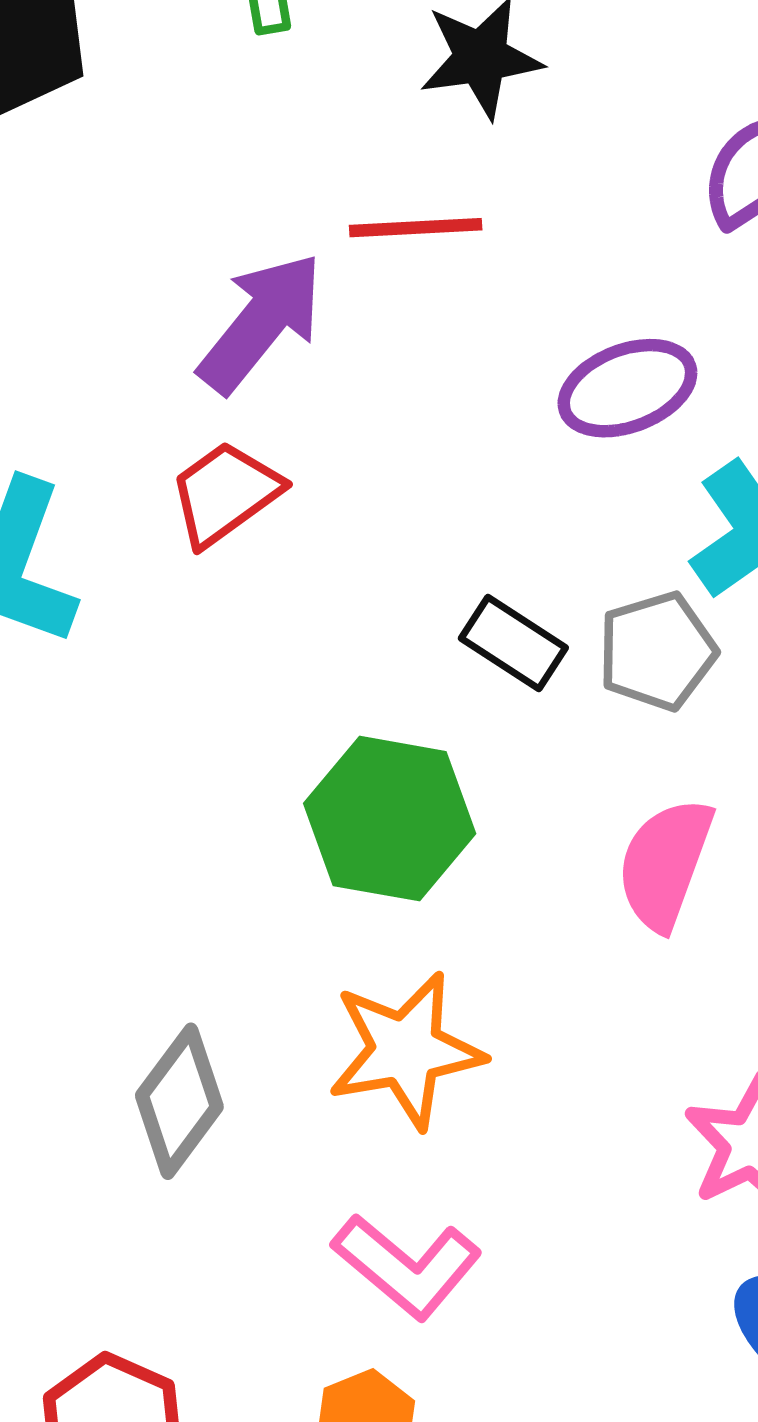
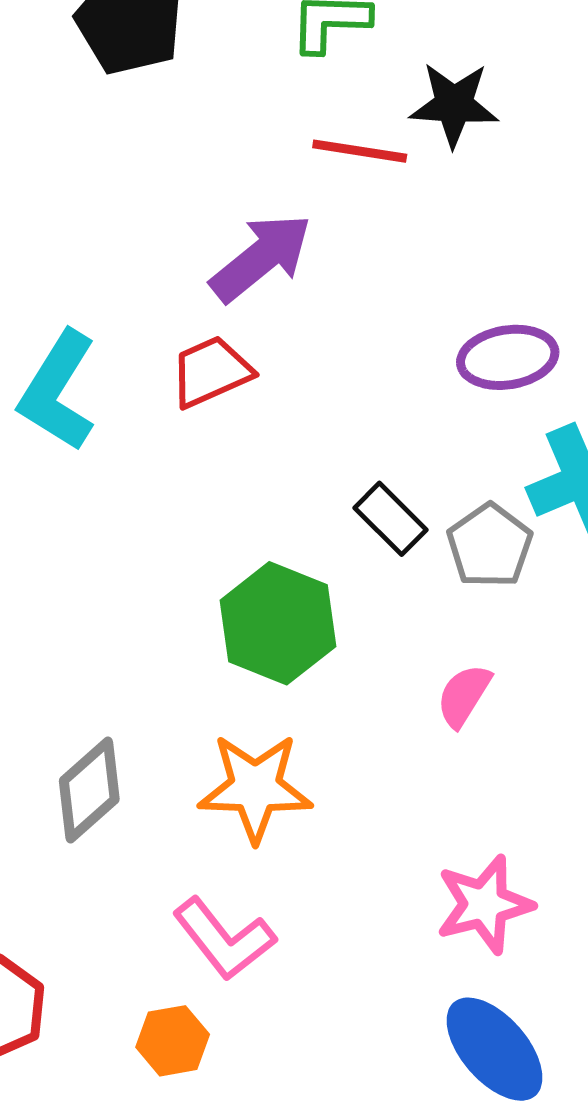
red line: (416, 228) -> (360, 151), moved
gray pentagon: (657, 651) -> (490, 546), turned -30
pink semicircle: (665, 864) -> (464, 696), size x0.7

